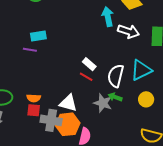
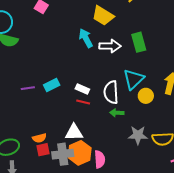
cyan rectangle: (38, 36) -> (52, 85), moved
purple line: (30, 50) -> (28, 88), moved
yellow circle: (146, 99) -> (146, 96), moved
gray star: (103, 103) -> (138, 135), moved

